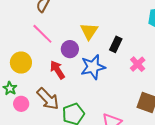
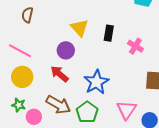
pink line: (42, 34) -> (20, 51), moved
blue star: (93, 67) -> (96, 82), moved

